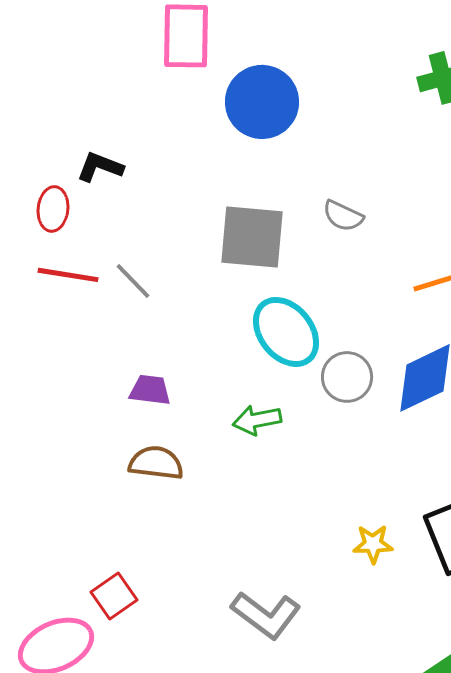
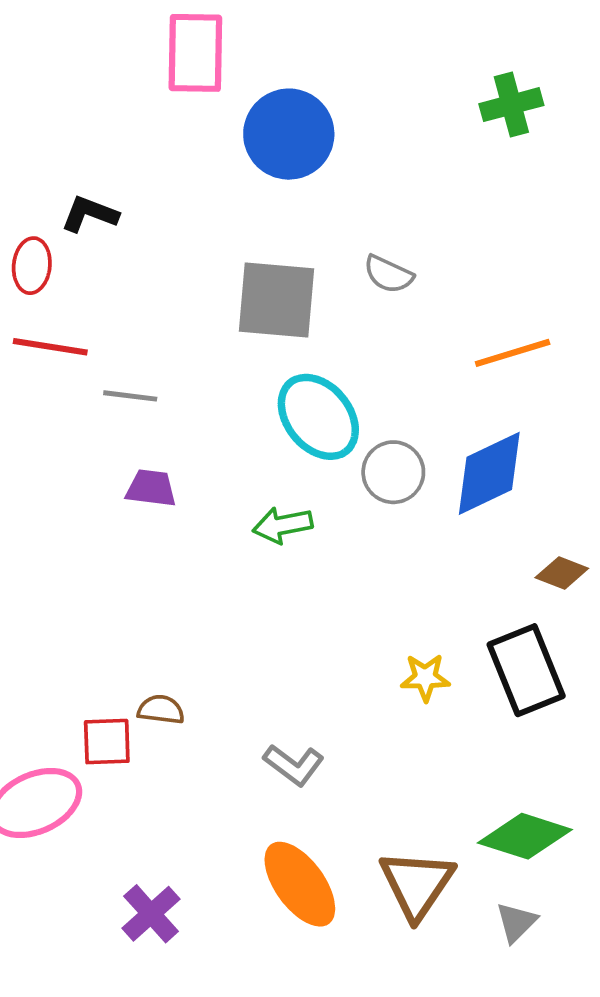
gray line: (133, 281) -> (130, 396), moved, turned -39
brown semicircle: (156, 463) -> (161, 710), moved, size x0.7
red square: (114, 596) -> (107, 742), turned 33
gray L-shape: (266, 615) -> (294, 765), size x0.7

